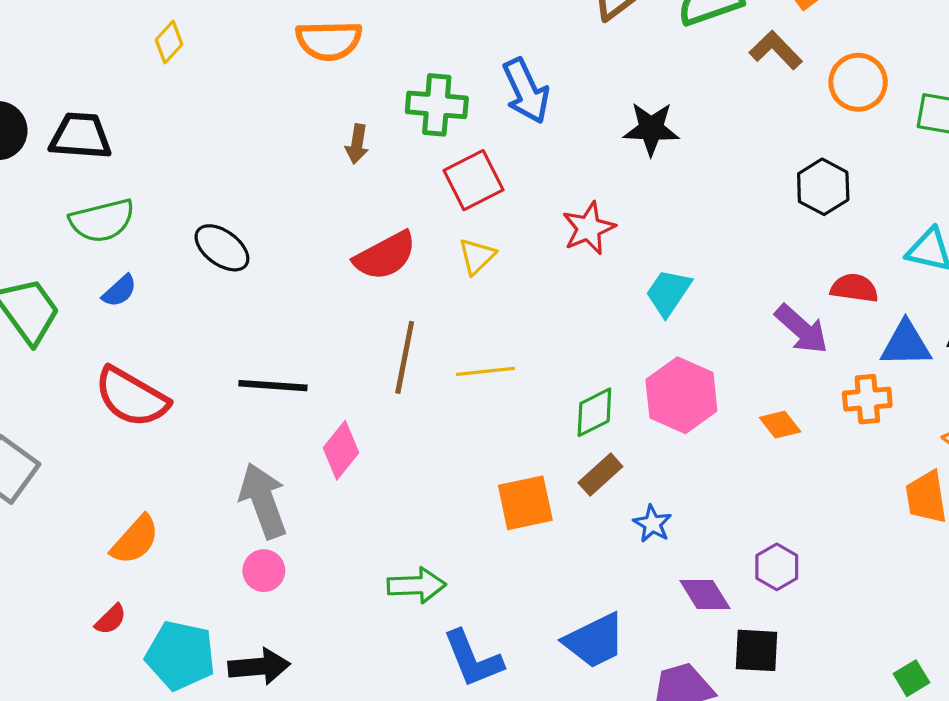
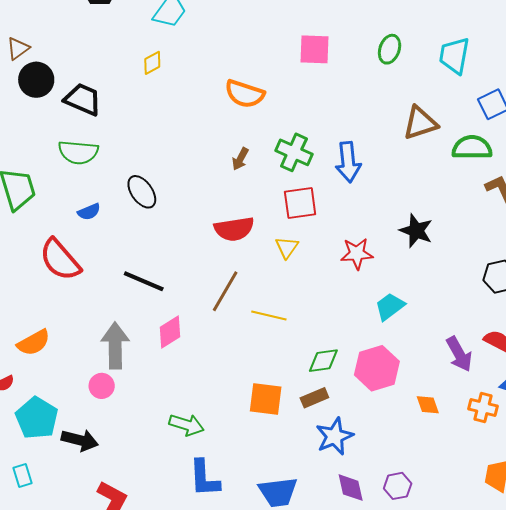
black star: (651, 129) -> (416, 231), moved
yellow triangle: (477, 256) -> (287, 247), turned -30
blue semicircle: (119, 291) -> (89, 212), moved
blue star: (652, 524) -> (335, 436), size x1.6

